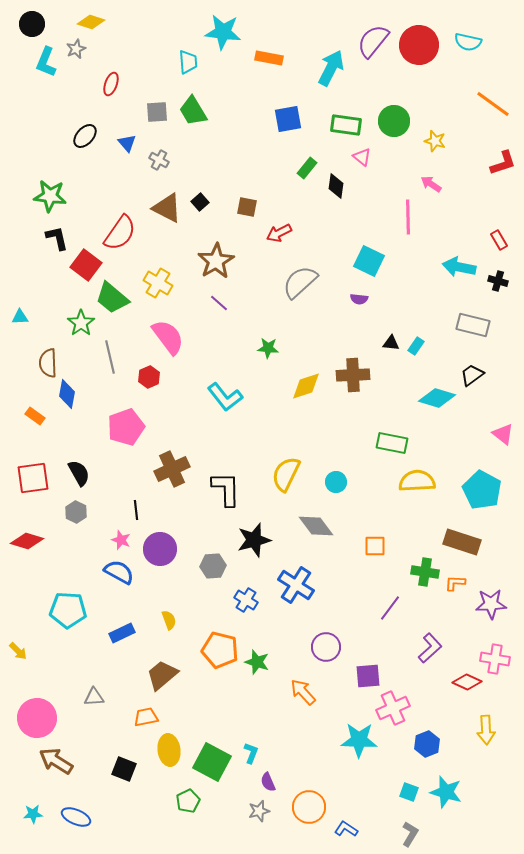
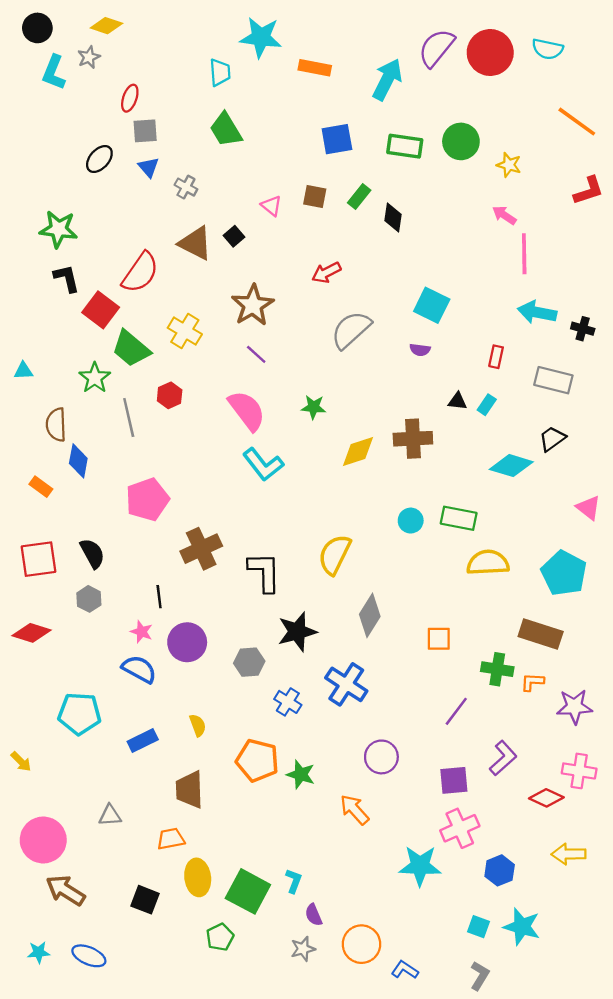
gray square: (157, 112) -> (145, 131), moved
pink triangle: (362, 157) -> (271, 206), moved
brown square: (247, 207) -> (315, 196), moved
pink line: (408, 217) -> (524, 254), moved
red rectangle: (499, 240) -> (496, 357), moved, turned 42
pink semicircle: (168, 337) -> (247, 411), moved
red hexagon: (149, 377) -> (170, 395), moved
cyan circle: (336, 482) -> (411, 521), moved
gray diamond: (316, 526) -> (370, 615), turned 69
brown trapezoid: (162, 675) -> (189, 790), turned -52
purple square: (368, 676) -> (454, 780), moved
yellow arrow: (486, 730) -> (569, 854), turned 92

